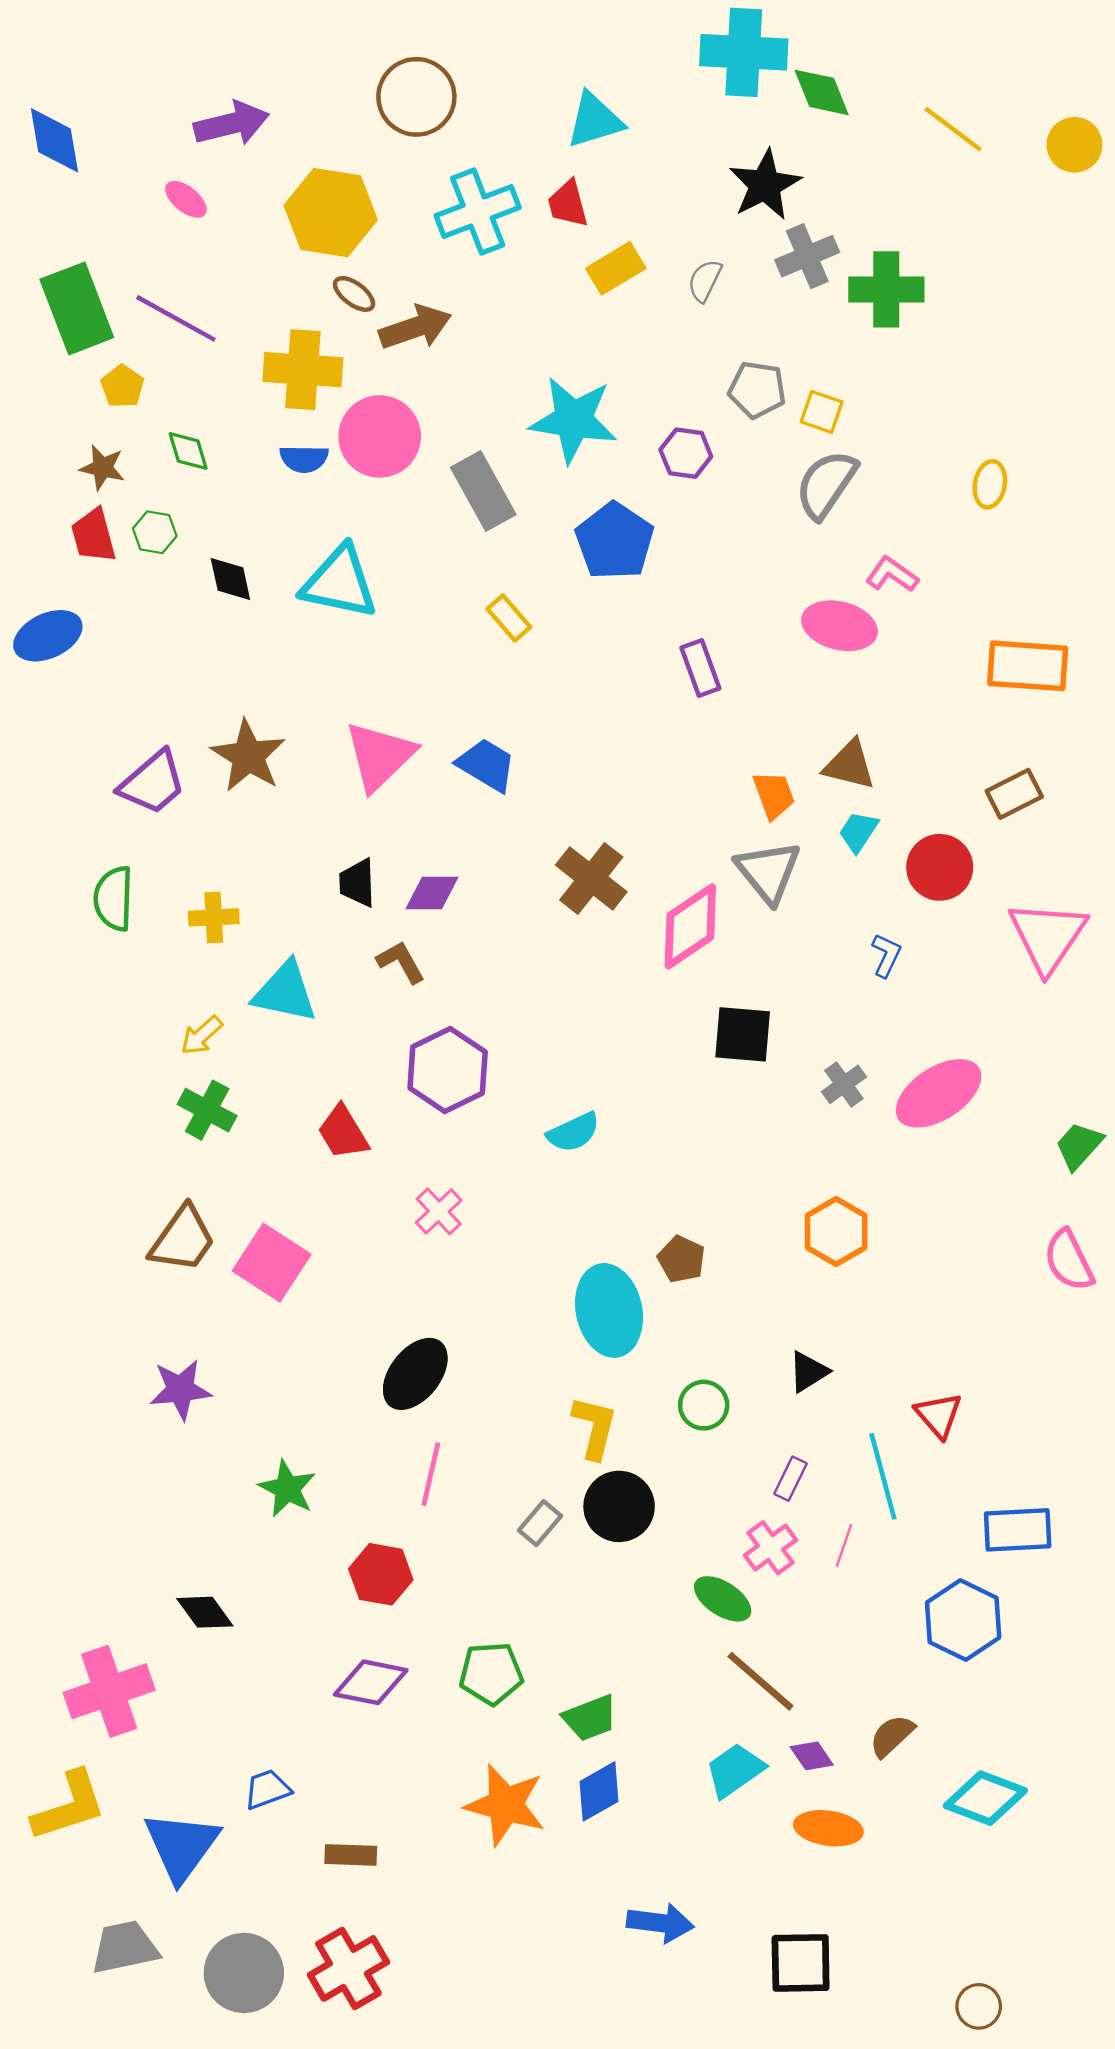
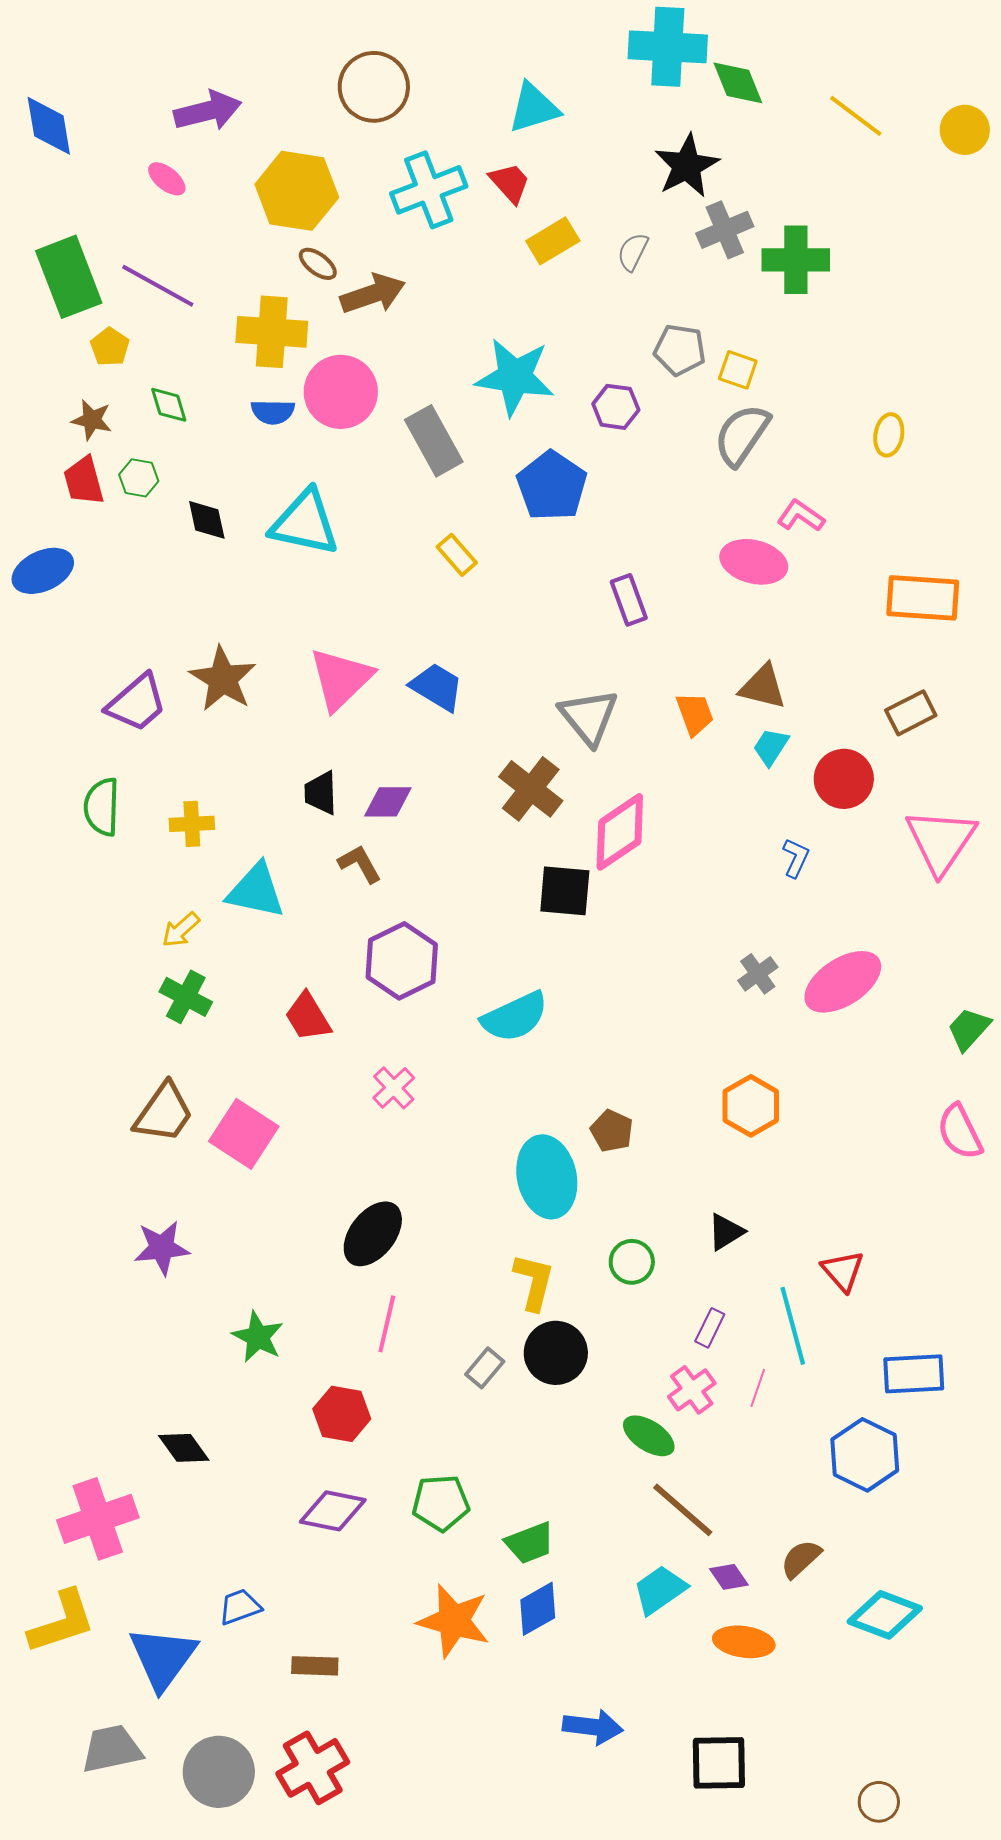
red trapezoid: (568, 204) -> (510, 183), turned 153
gray triangle: (768, 872) -> (589, 717), moved
black square: (743, 1034) -> (565, 891), moved
cyan semicircle: (573, 1132) -> (515, 1017), size x1.4

